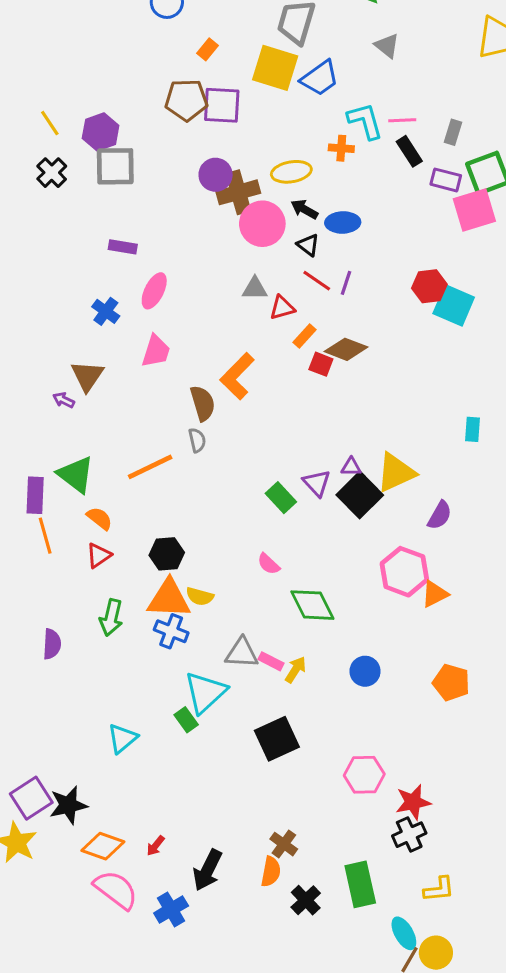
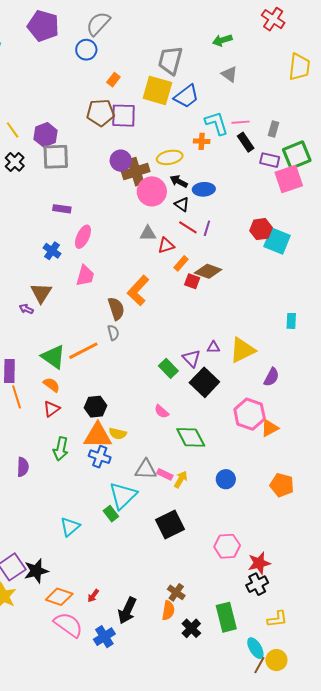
green triangle: (76, 475) -> (53, 357), moved
black square: (360, 495) -> (204, 382), moved

